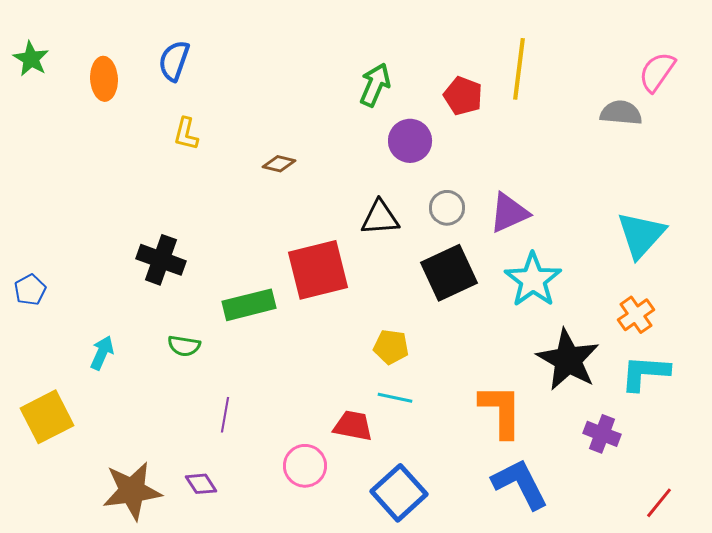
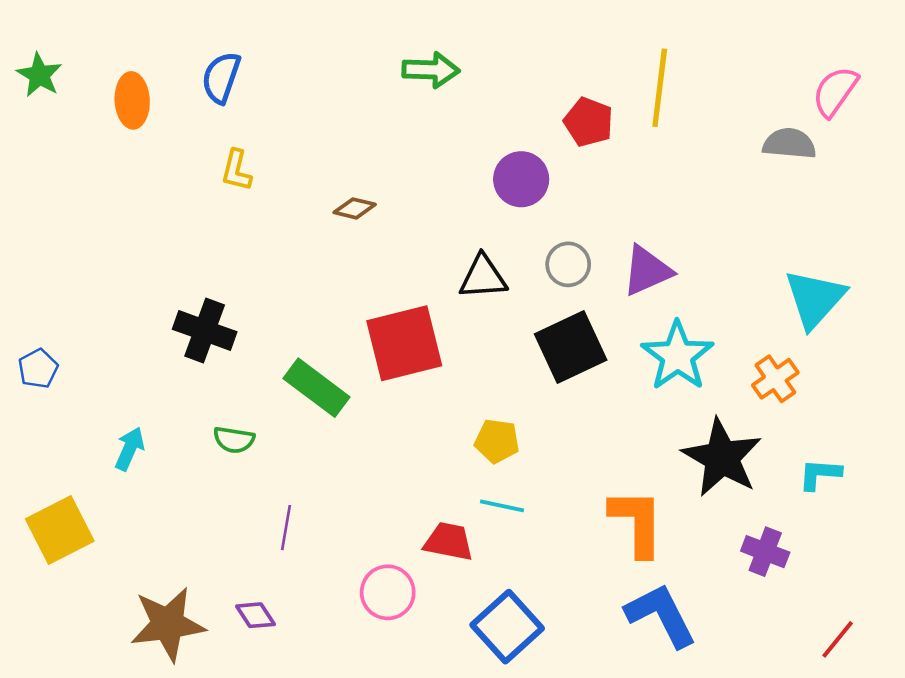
green arrow: (375, 85) -> (431, 70), moved, turned 69
green rectangle: (249, 305) -> (316, 388), turned 51
orange cross: (636, 315) -> (775, 379), moved
cyan L-shape: (645, 373) -> (820, 474), size x0.7

